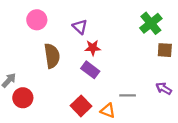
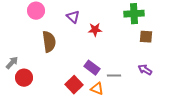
green cross: (151, 23) -> (134, 14), turned 36
red star: (93, 48) -> (95, 30), moved
purple rectangle: (90, 70) -> (92, 68), moved

